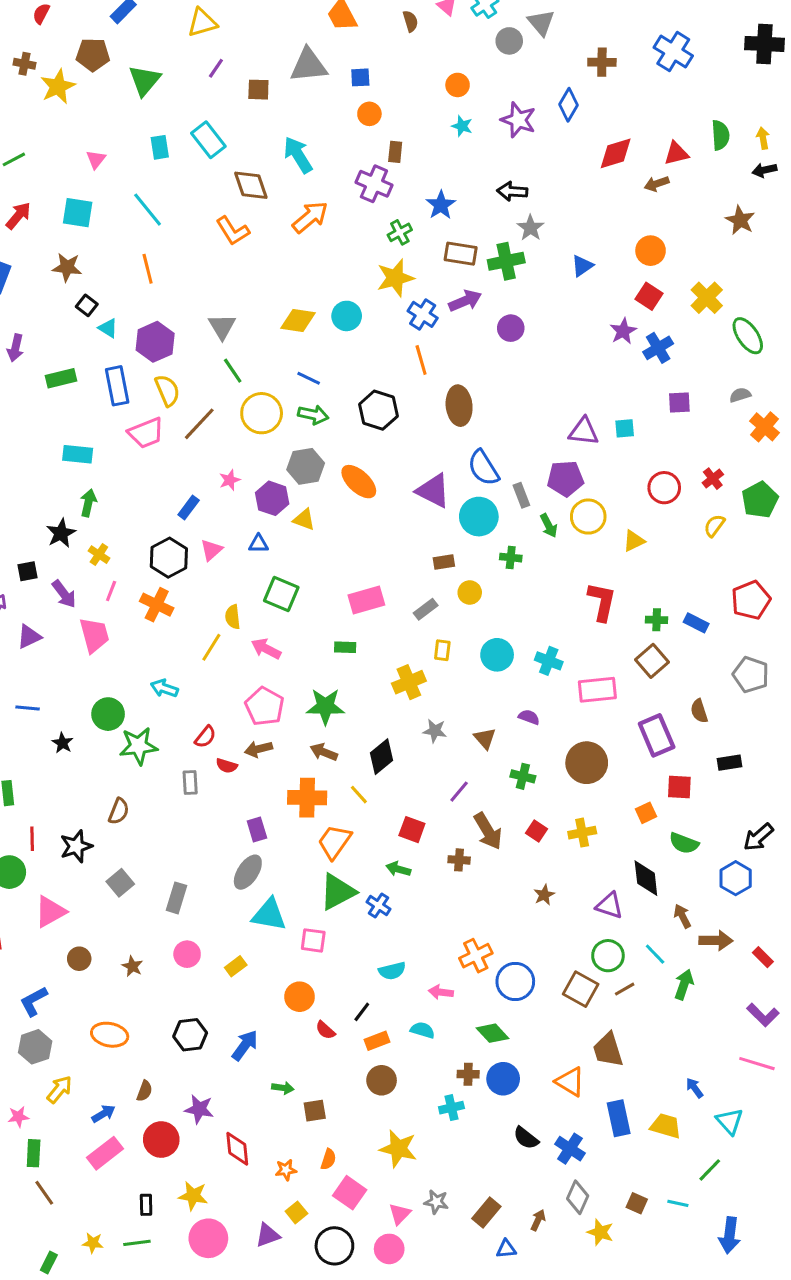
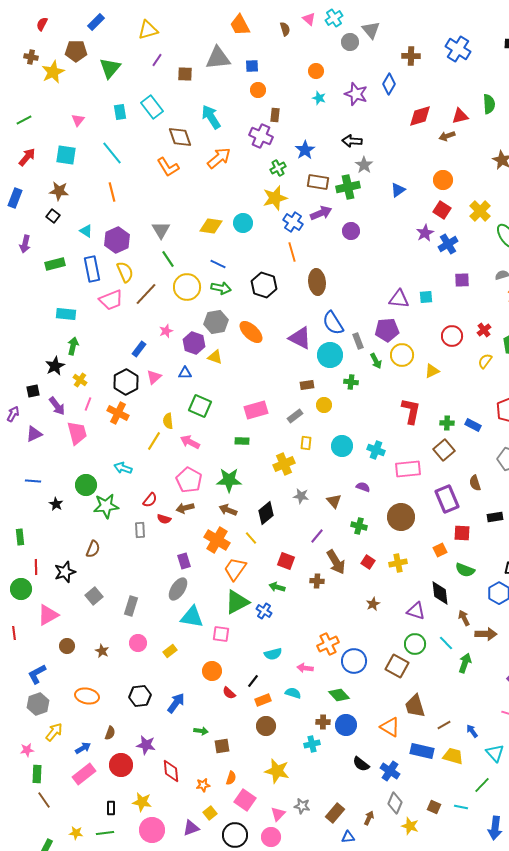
black square: (87, 305) -> (53, 216), moved
orange cross: (307, 798) -> (217, 540), turned 30
brown line: (625, 989) -> (444, 725), moved
blue rectangle: (619, 1118) -> (422, 751), turned -65

